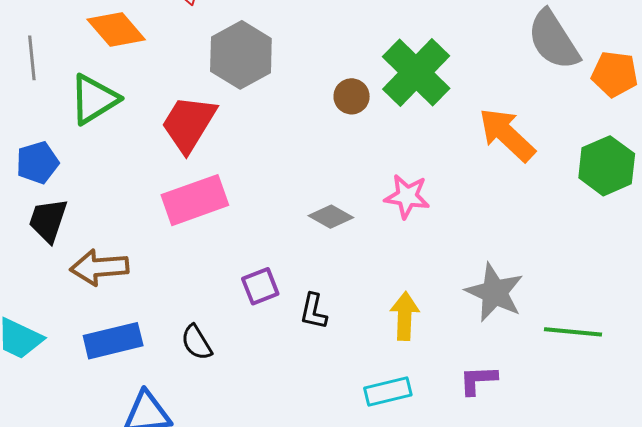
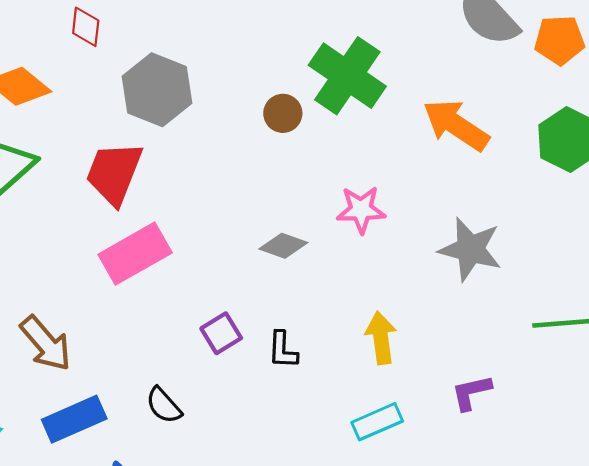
brown arrow: (99, 267) -> (46, 343), turned -116
gray star: (494, 292) -> (470, 249), moved

